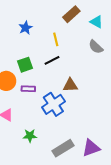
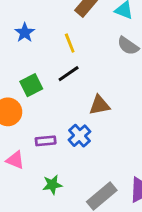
purple rectangle: (28, 89) -> (46, 141), moved
blue cross: (53, 104) -> (80, 136), size x0.7

